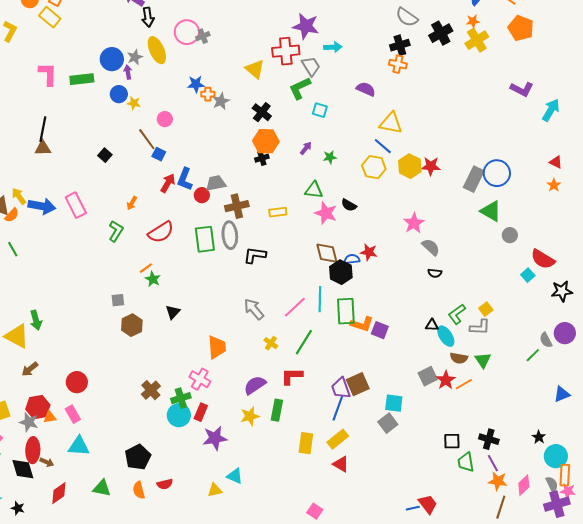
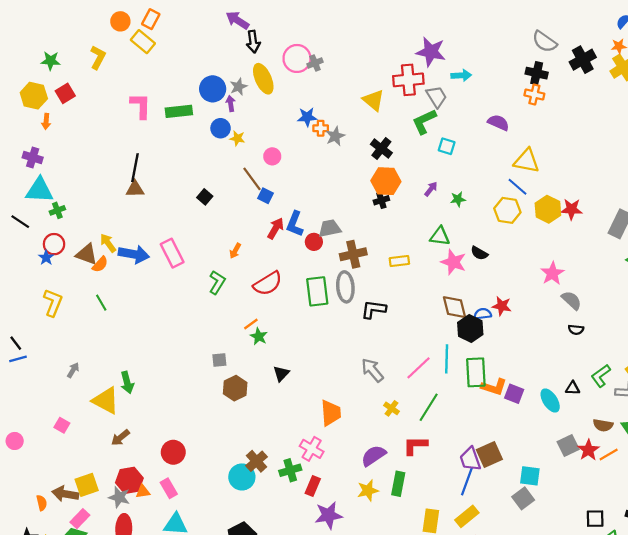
black cross: (400, 45) -> (537, 73), turned 30
cyan ellipse: (446, 336) -> (550, 400), moved
cyan circle: (179, 415) -> (242, 477), moved

